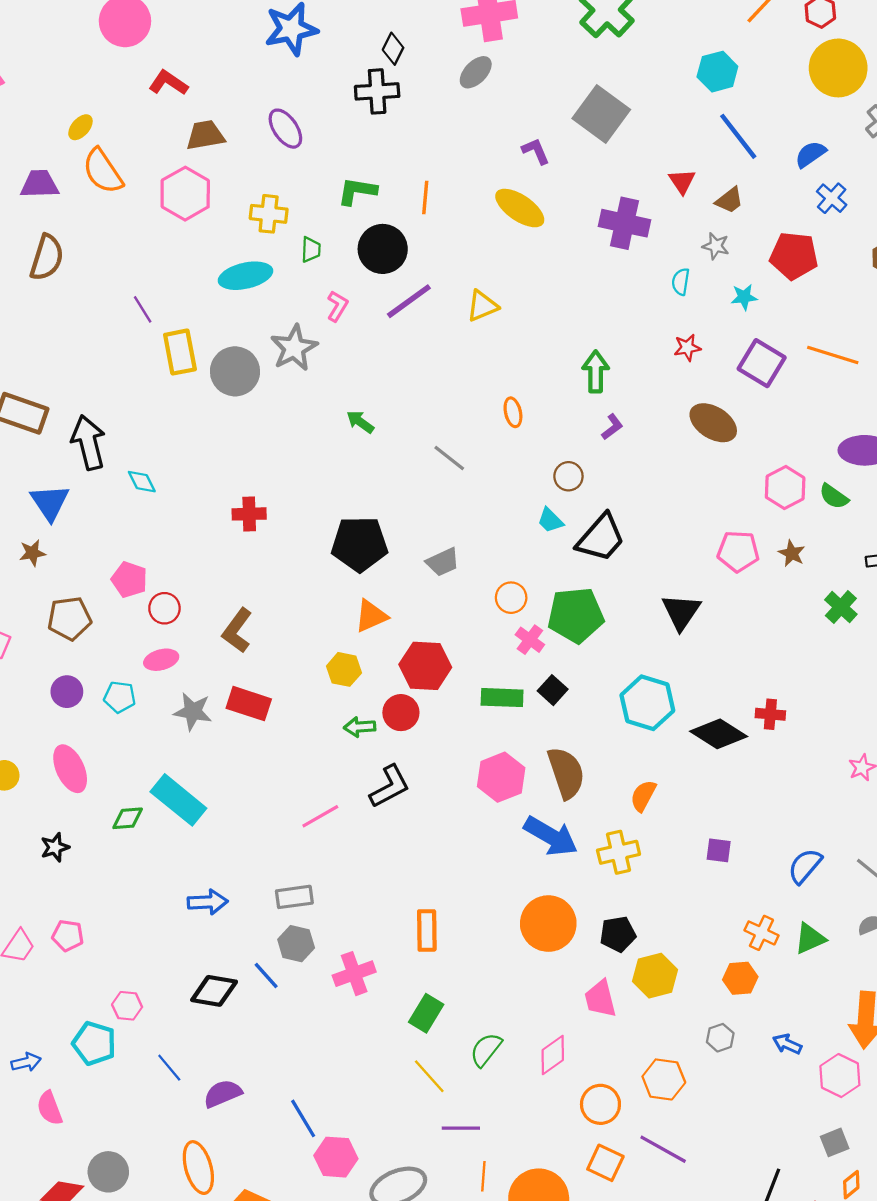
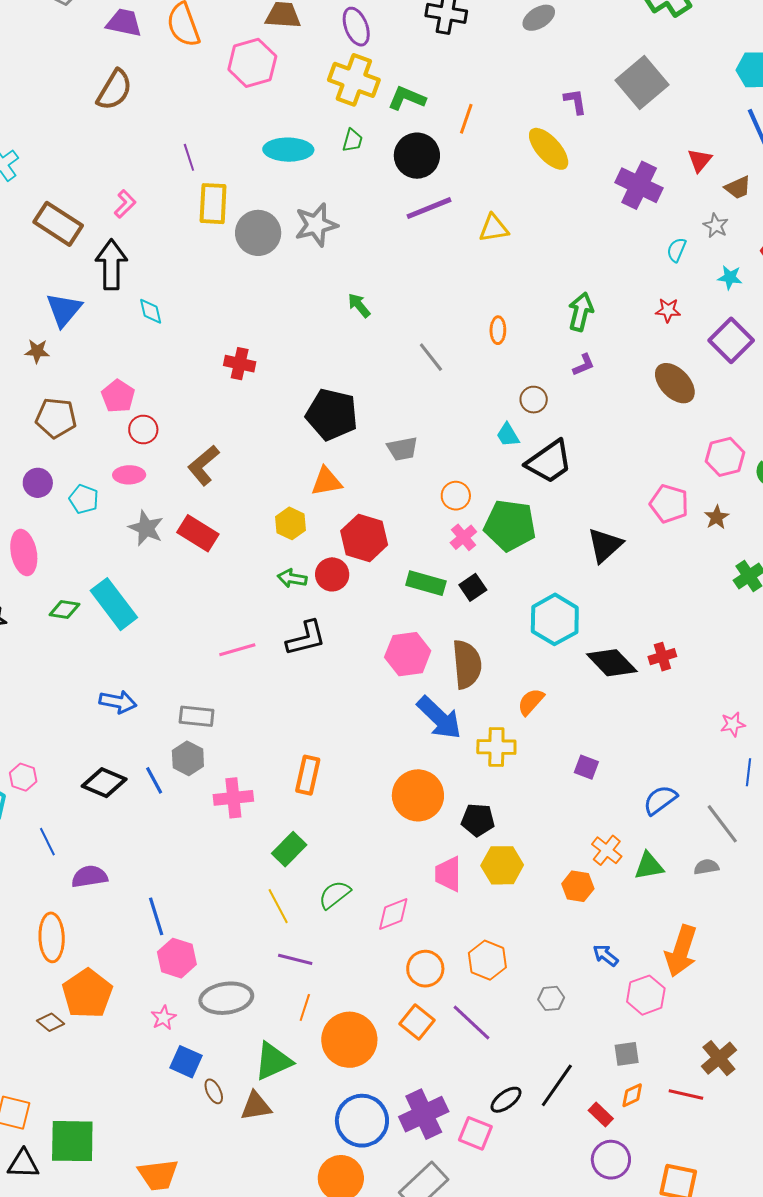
yellow cross: (269, 214) -> (354, 80), moved, size x1.4
pink L-shape: (337, 306) -> (125, 204), moved
red cross: (770, 714) -> (662, 657), turned -36
gray hexagon: (720, 1038) -> (551, 998), moved

